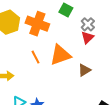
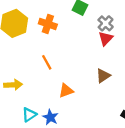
orange cross: (37, 24) -> (48, 24), size x0.7
orange triangle: (60, 55) -> (66, 91), moved, size x0.6

